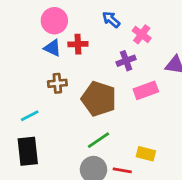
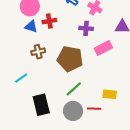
purple cross: (126, 61) -> (86, 28), turned 32
black rectangle: (28, 151) -> (41, 105), moved

